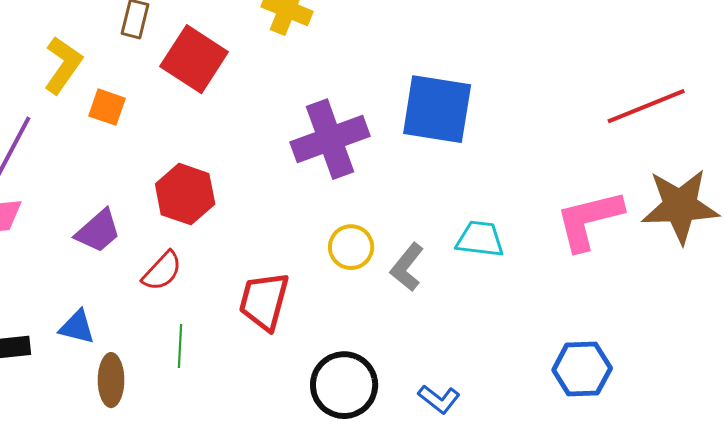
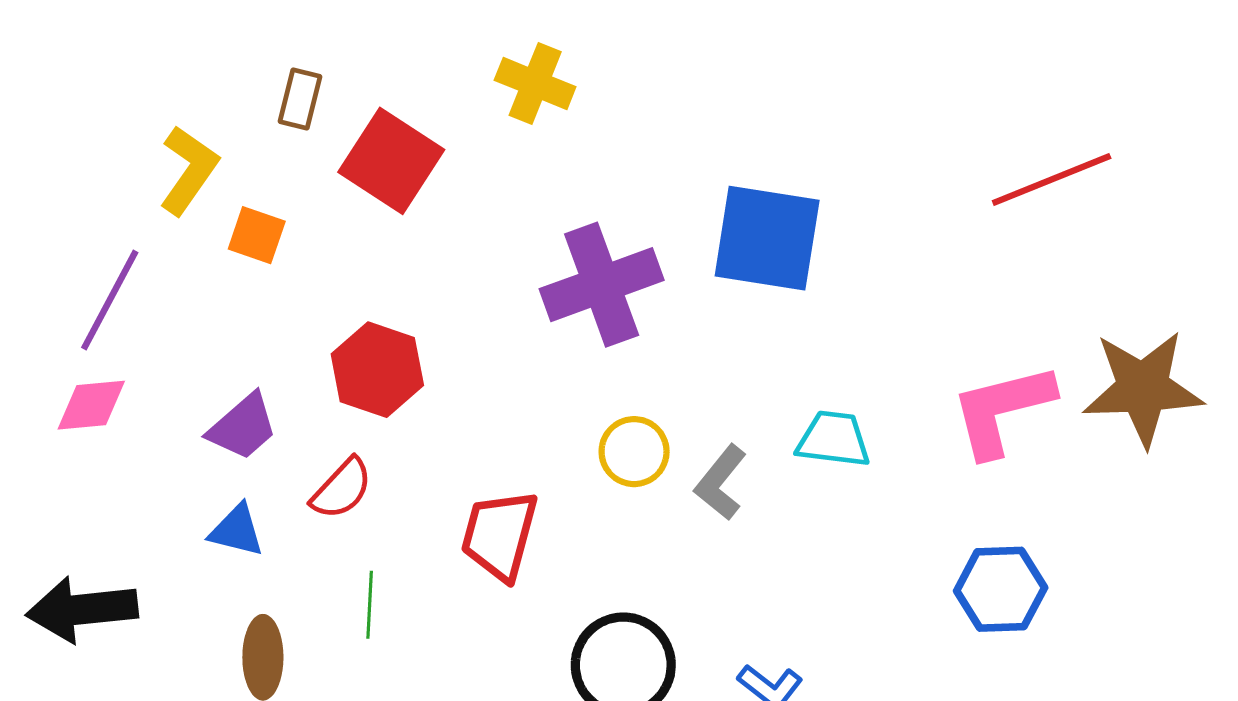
red line: (646, 106) -> (1052, 179), moved
blue triangle: (77, 327) -> (237, 530), moved
blue hexagon: (582, 369) -> (1001, 589), moved

